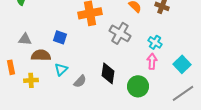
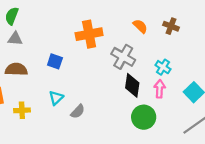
gray triangle: (25, 39) -> (15, 39), moved
brown semicircle: (41, 55) -> (16, 69), moved
black diamond: (108, 73) -> (132, 85), moved

